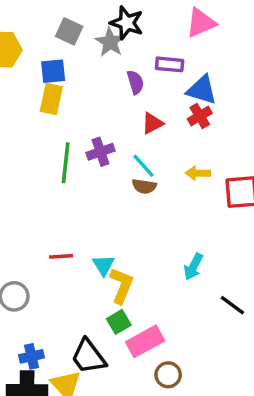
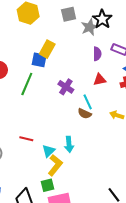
gray square: (69, 31) -> (69, 14), turned 35
blue square: (53, 71) -> (39, 60), moved
purple cross: (101, 152) -> (66, 87), turned 35
green line: (66, 163) -> (27, 84), moved
cyan arrow: (193, 267) -> (69, 144), moved, turned -49

